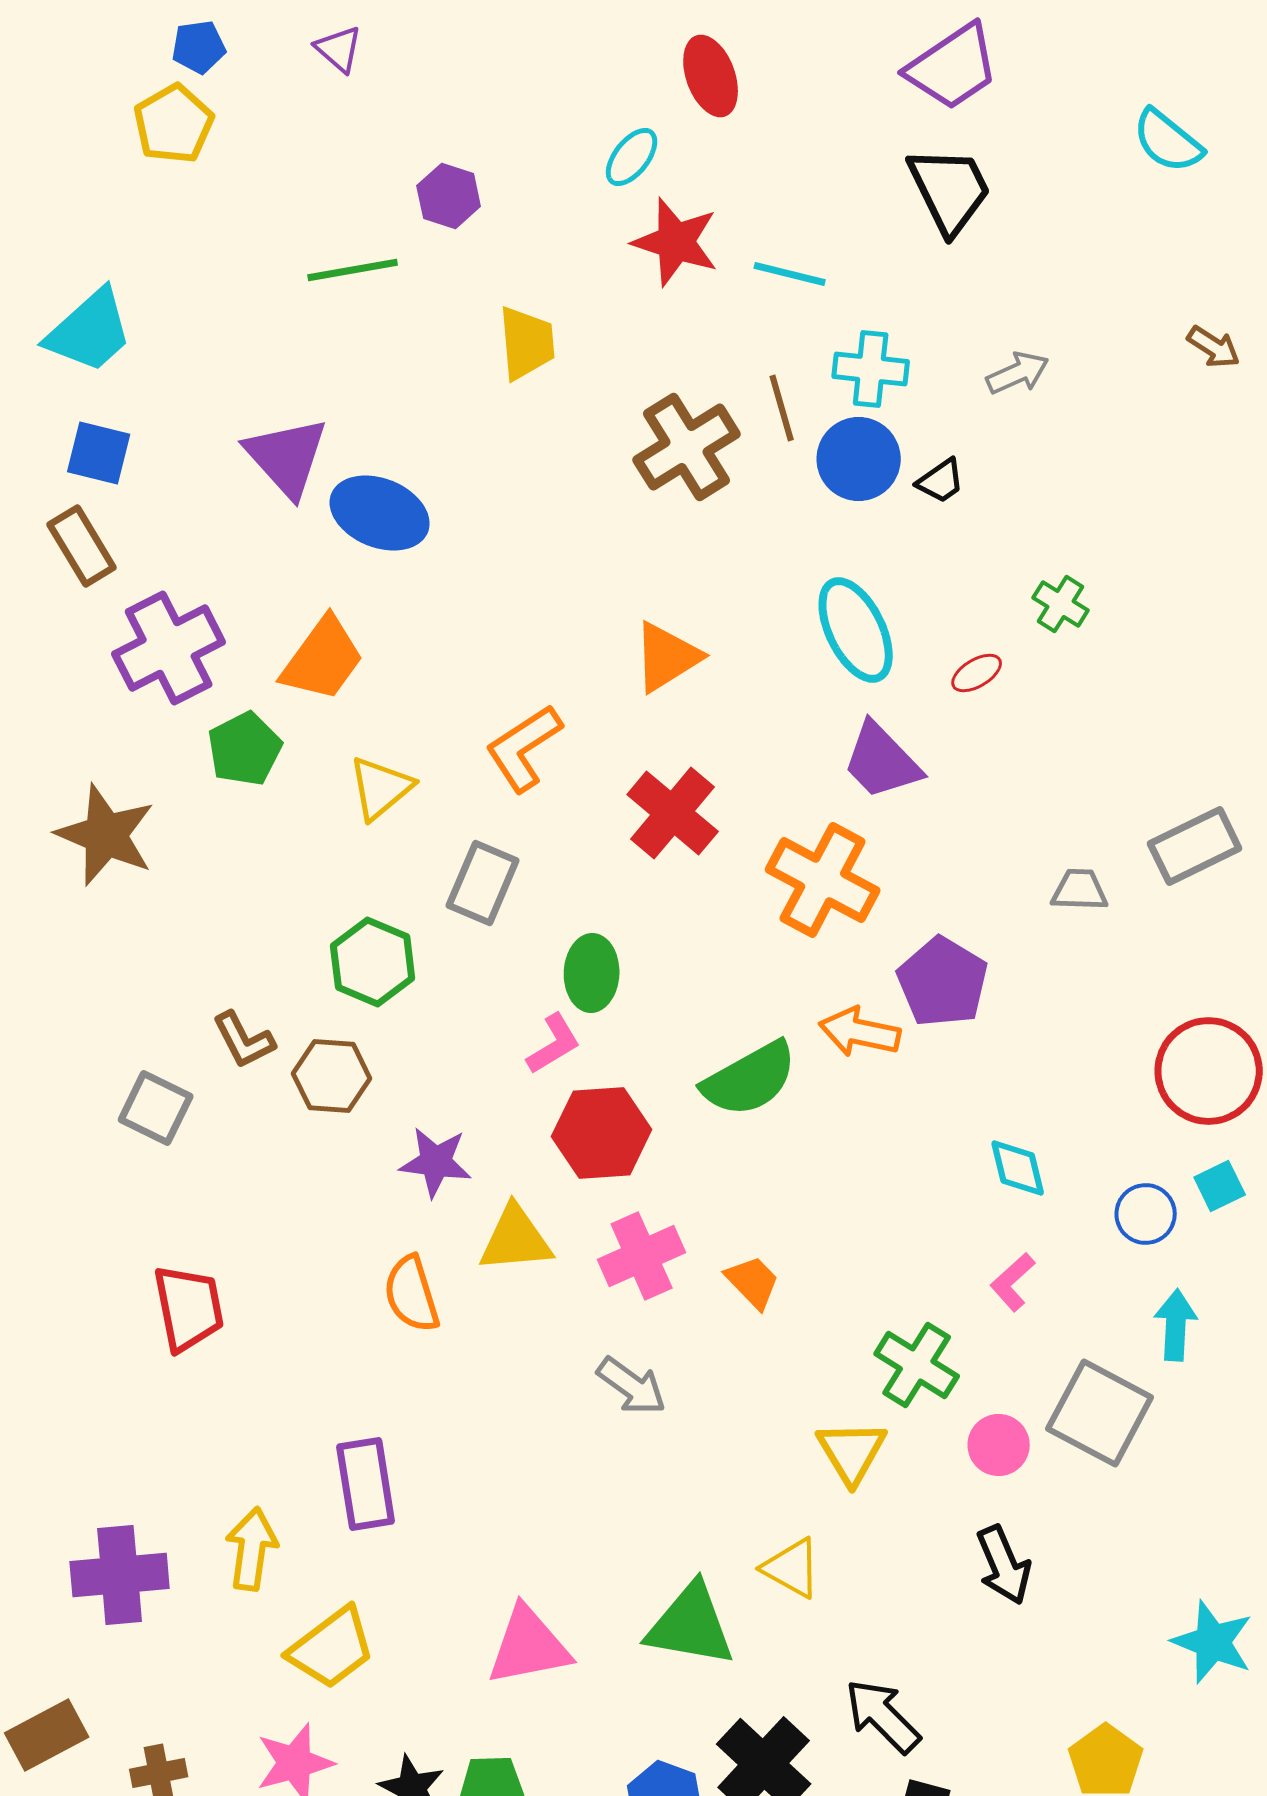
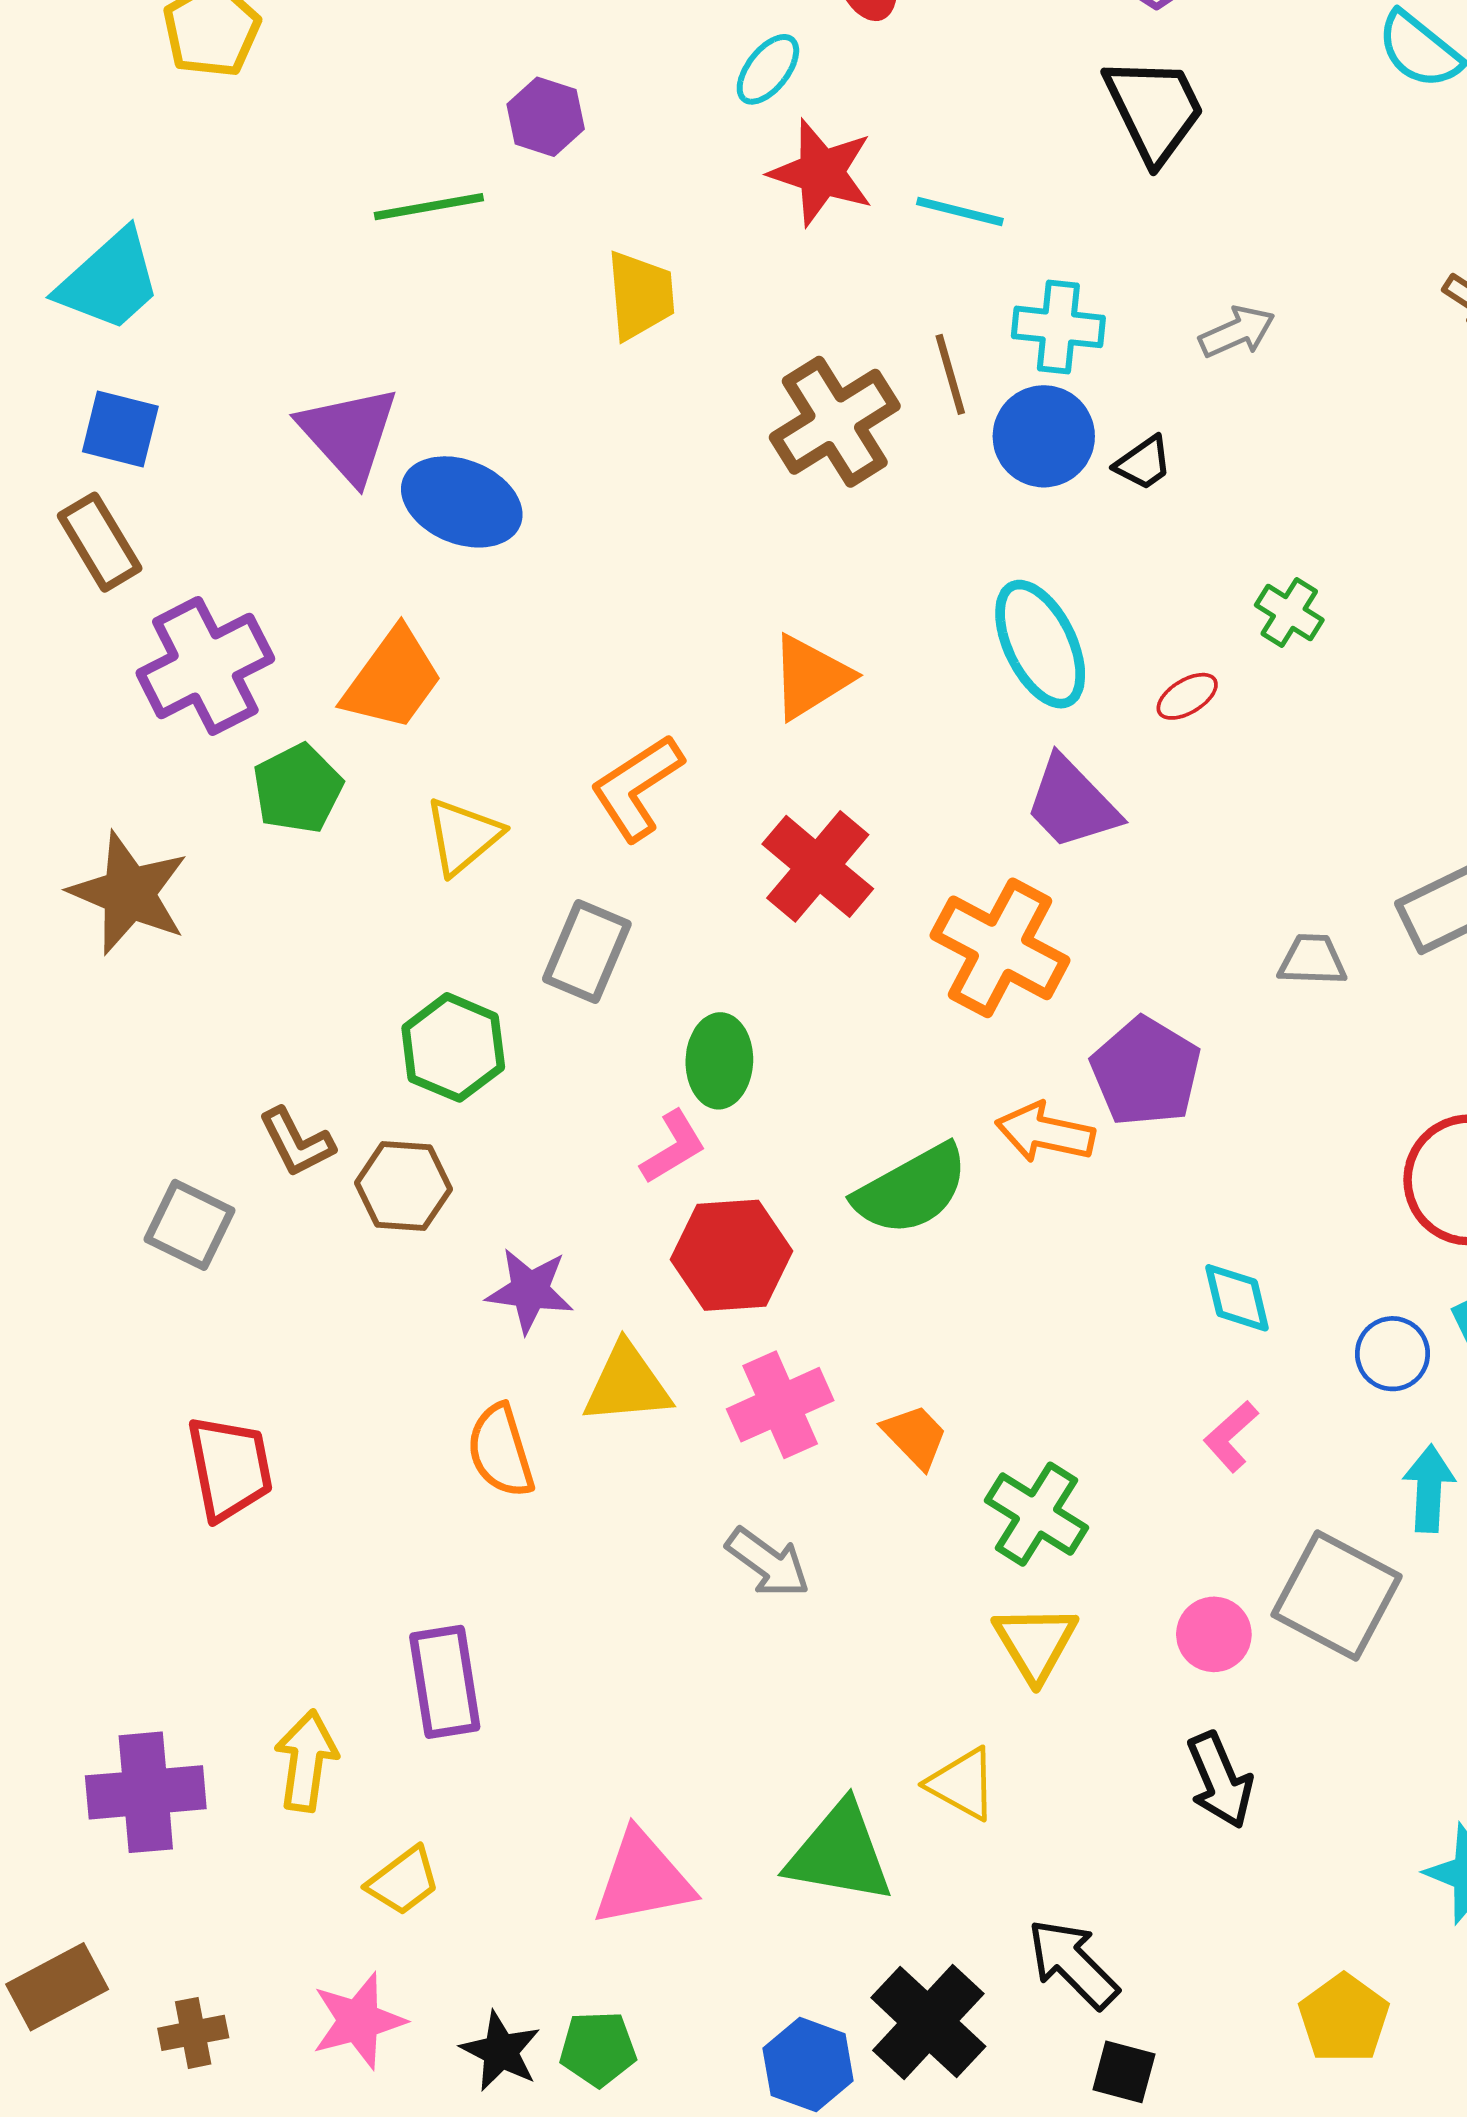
green cross: (917, 1365) -> (1036, 1514), moved
yellow trapezoid: (332, 1648) -> (403, 1881), size x0.7

